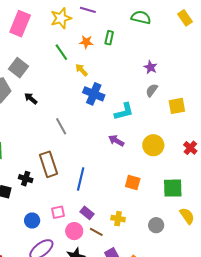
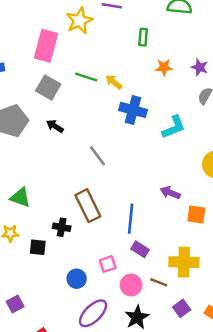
pink rectangle: (20, 24) -> (46, 46), moved
orange star: (86, 42) -> (164, 67), moved
green line: (61, 52) -> (86, 77), moved, turned -30
gray square: (18, 68) -> (48, 88), moved
purple arrow: (116, 141) -> (170, 193), moved
purple rectangle: (87, 213) -> (140, 249), moved
yellow cross: (118, 219) -> (184, 262), size x1.6

